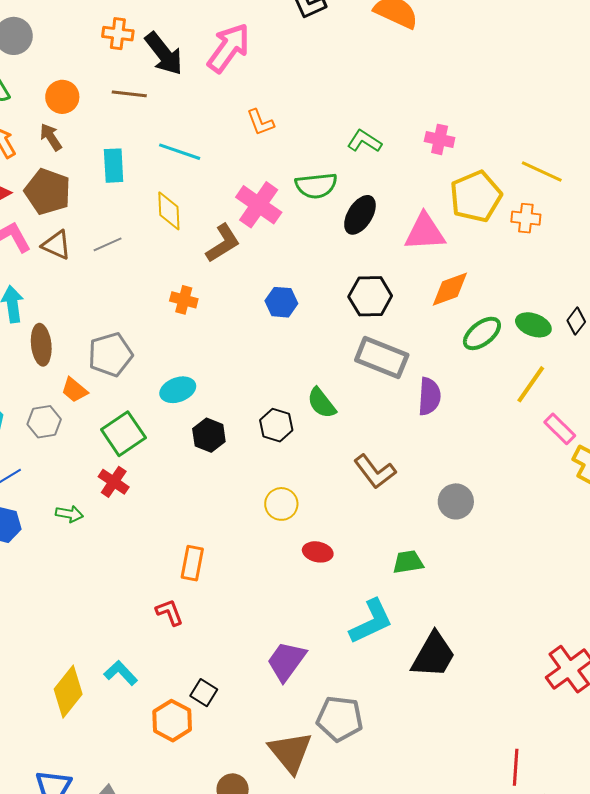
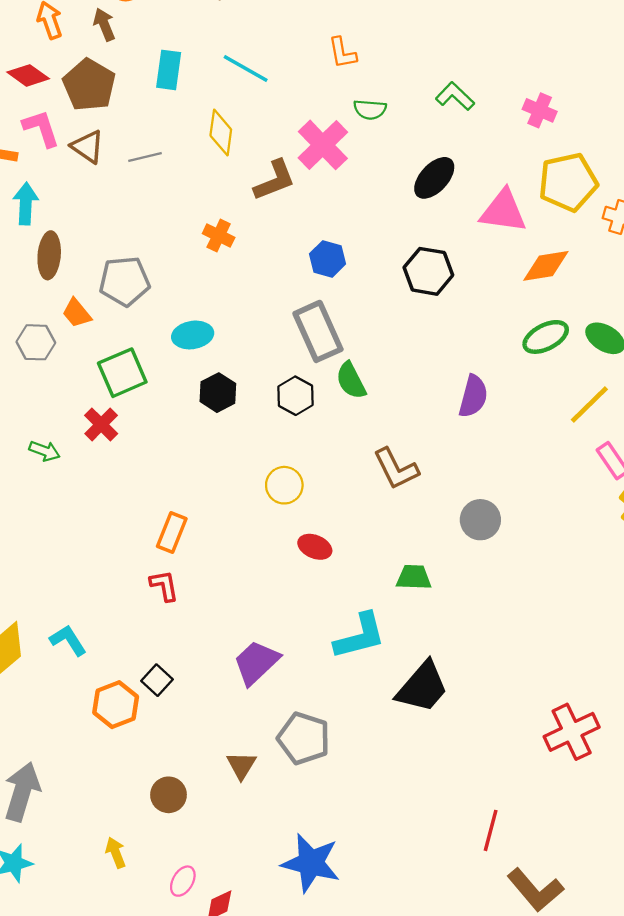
green semicircle: (316, 186) -> (370, 110), moved, size x0.7
orange diamond: (450, 289) -> (546, 266), moved
gray rectangle: (382, 357) -> (318, 331), moved, turned 33
red L-shape: (170, 612) -> (164, 586), moved
brown triangle: (290, 752) -> (241, 765), size x0.6

